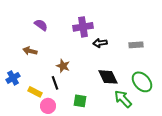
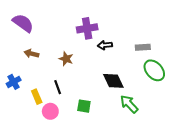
purple semicircle: (41, 25) -> (23, 23), moved, size x1.5
brown star: (63, 66) -> (66, 59), moved
green ellipse: (142, 82) -> (154, 70), moved
yellow rectangle: (35, 92) -> (37, 97), turned 40

